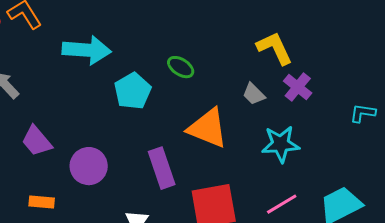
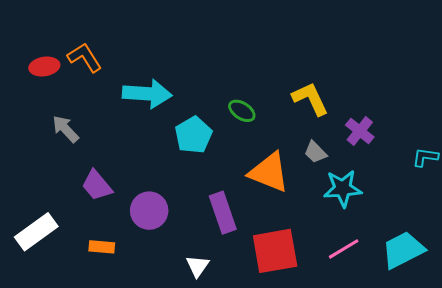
yellow L-shape: (275, 48) -> (310, 99), moved
gray trapezoid: (254, 94) -> (315, 152), moved

